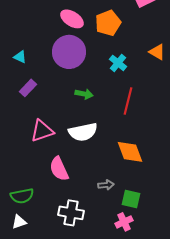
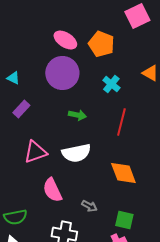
orange pentagon: (108, 23) -> (101, 44), turned -30
gray arrow: (106, 185) -> (89, 206), moved, turned 35

